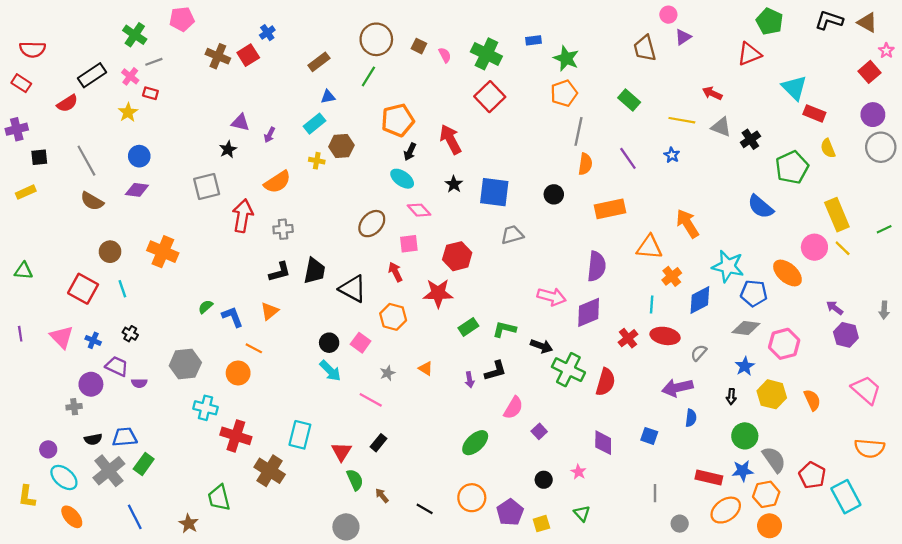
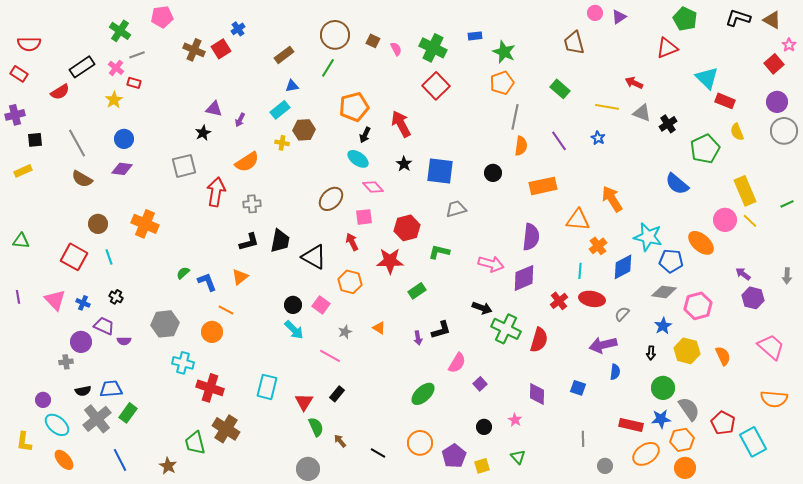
purple triangle: (683, 37) -> (619, 17), moved
green L-shape: (504, 329) -> (439, 252), moved
brown cross: (270, 471) -> (226, 429), moved

